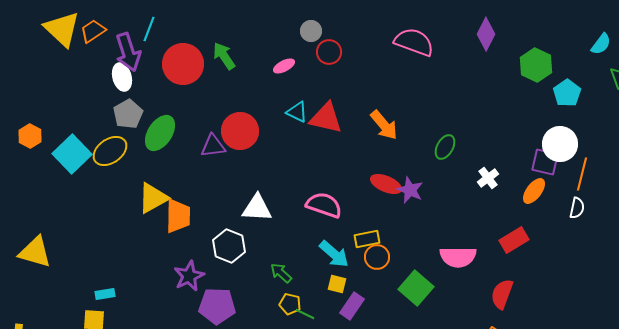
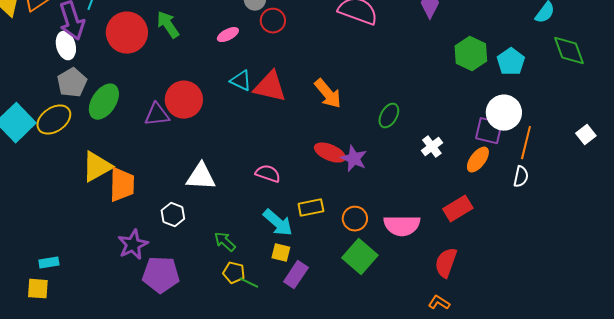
green hexagon: (536, 65) -> (471, 54), moved
pink semicircle: (324, 205) -> (268, 174), size x0.7
white hexagon: (229, 246) -> (173, 215), size x0.7
orange circle: (377, 257) -> (355, 219), moved

